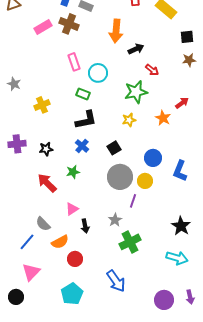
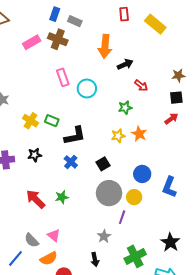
black square: (187, 37) -> (176, 98), moved
green star: (136, 92) -> (125, 108), size x0.6
green rectangle: (83, 94) -> (52, 121), moved
yellow cross: (42, 105) -> (31, 121), turned -35
orange star: (163, 118) -> (139, 134), moved
black star: (46, 149) -> (35, 155), moved
green star: (73, 172) -> (62, 197), moved
pink triangle: (72, 209) -> (54, 235), moved, turned -48
black arrow: (85, 226) -> (95, 259), moved
green cross: (130, 242) -> (135, 256), moved

